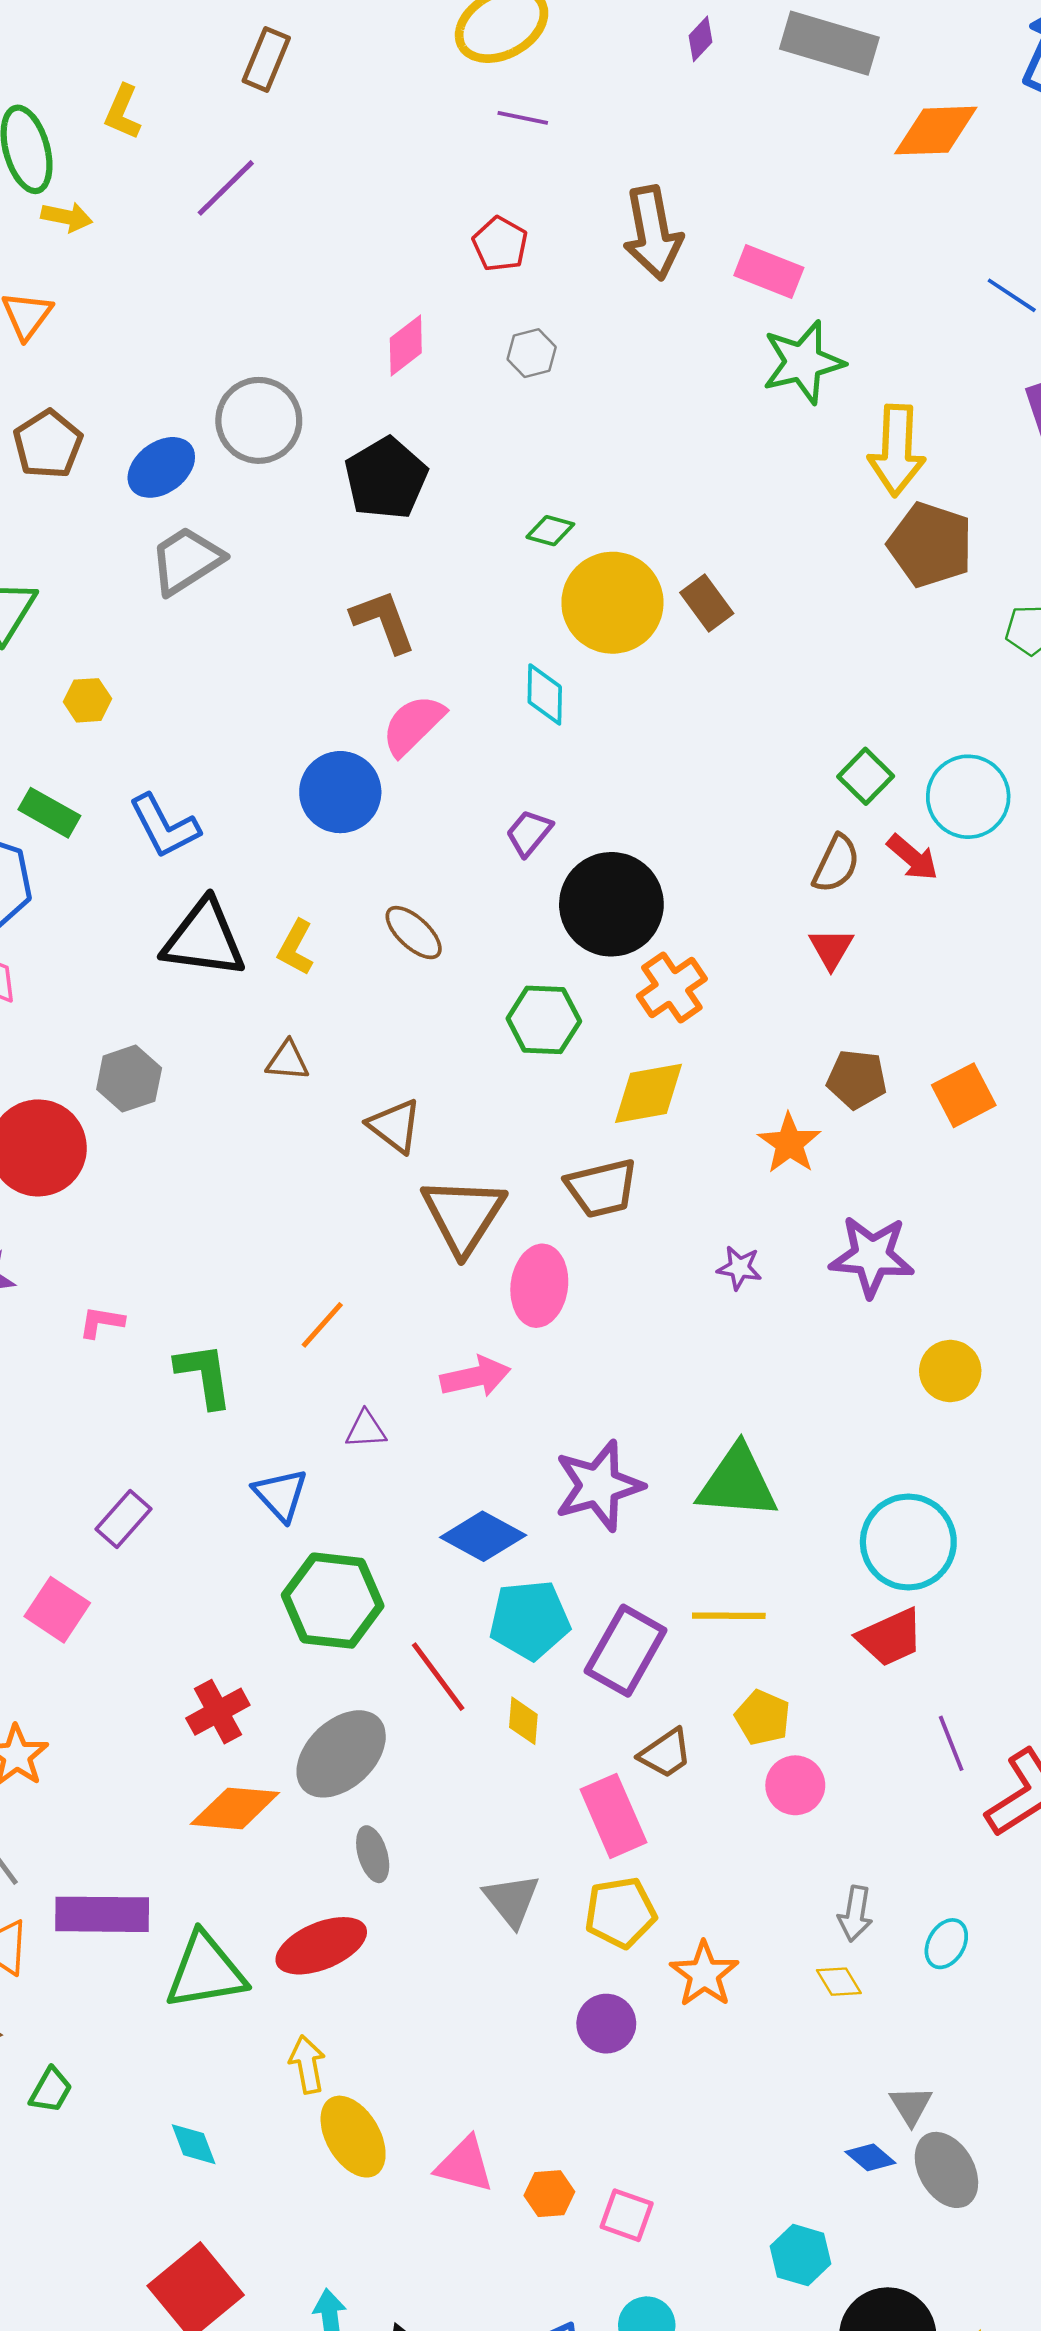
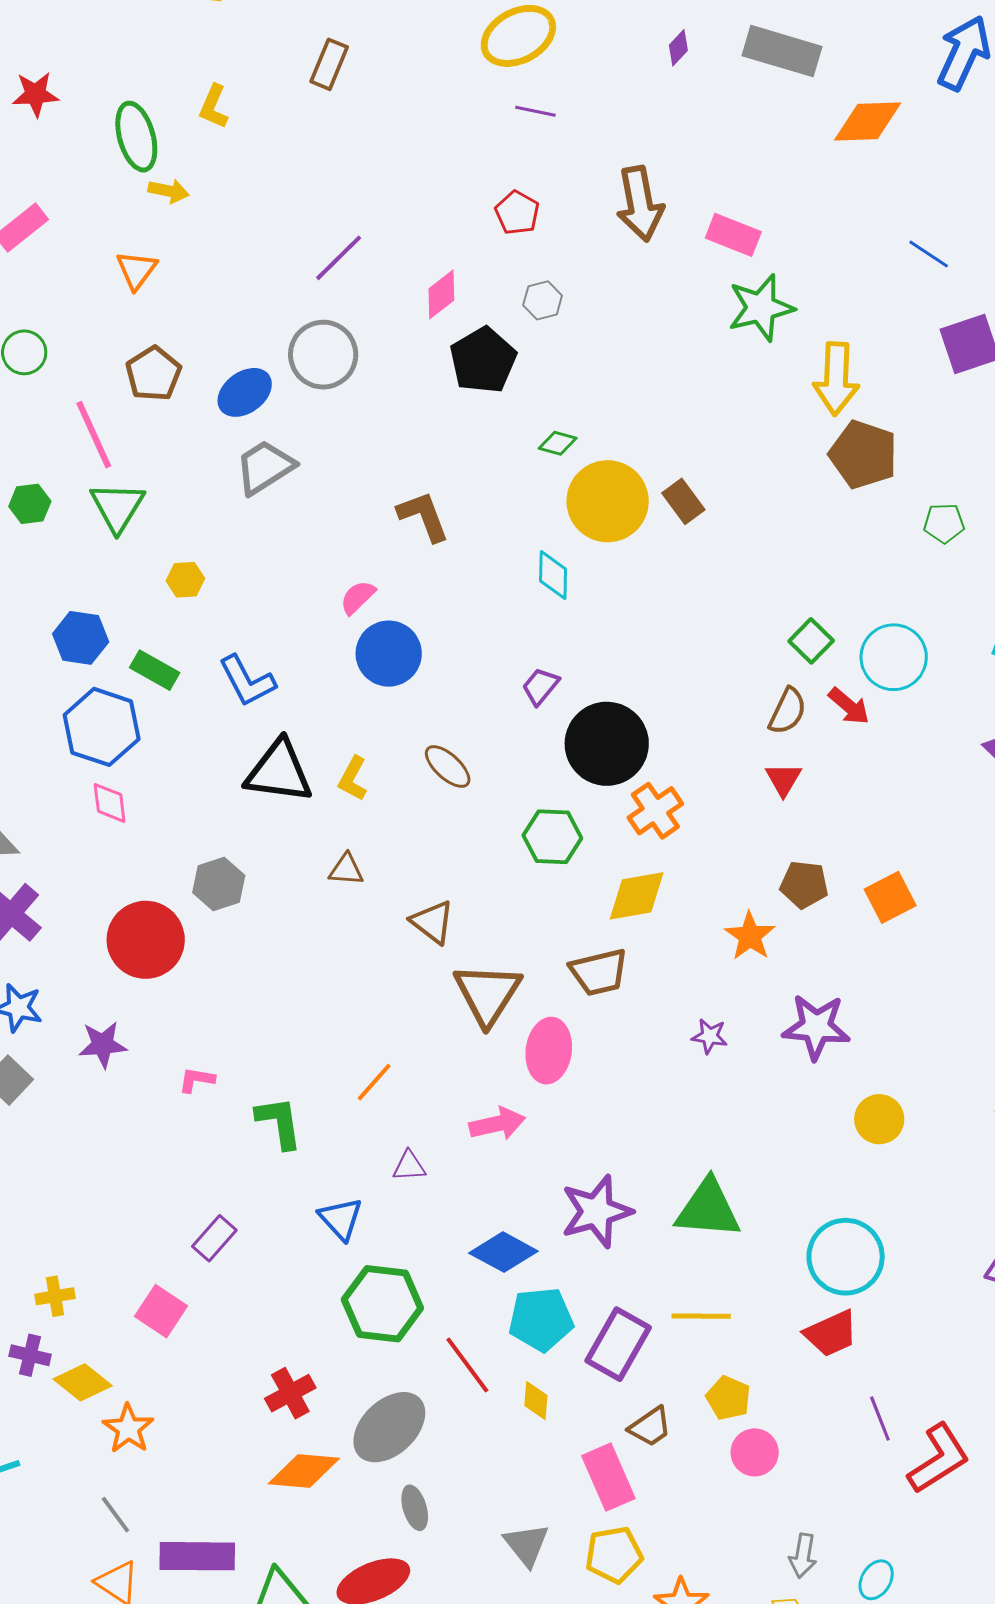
purple line: (226, 188) -> (339, 258), moved
black pentagon: (386, 478) -> (483, 360), moved
pink semicircle: (413, 725) -> (358, 597), moved, size x0.7

